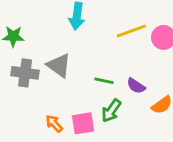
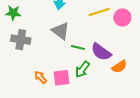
gray triangle: (59, 65) -> (61, 31), moved
purple semicircle: (136, 86) -> (101, 52), size x1.5

